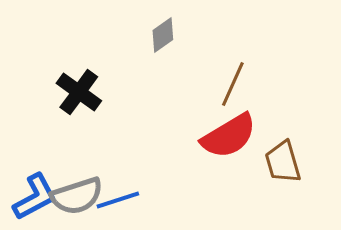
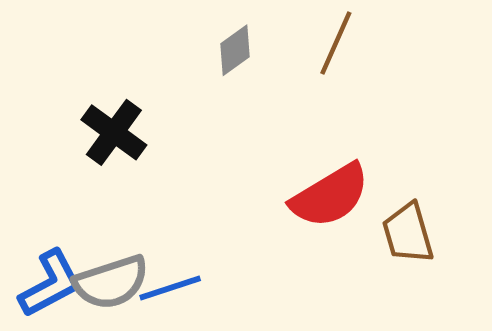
brown line: (233, 84) -> (336, 43), moved

